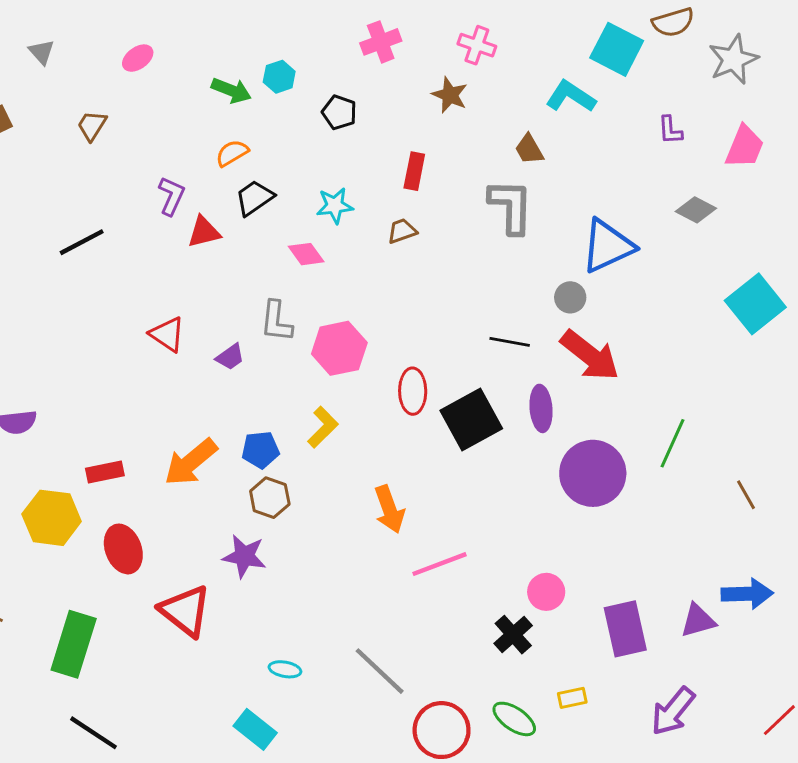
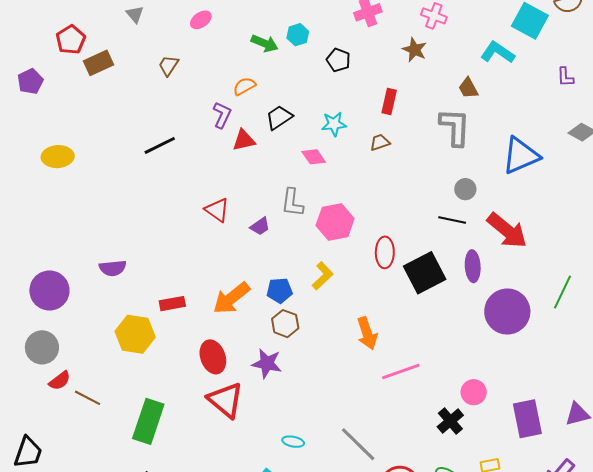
orange semicircle: (232, 153) -> (244, 86), moved
gray circle: (570, 297) -> (465, 189), moved
red ellipse: (123, 549) -> (213, 357), moved

